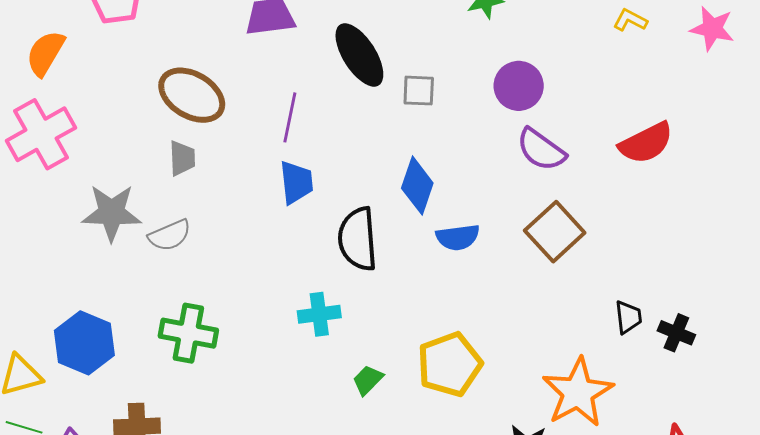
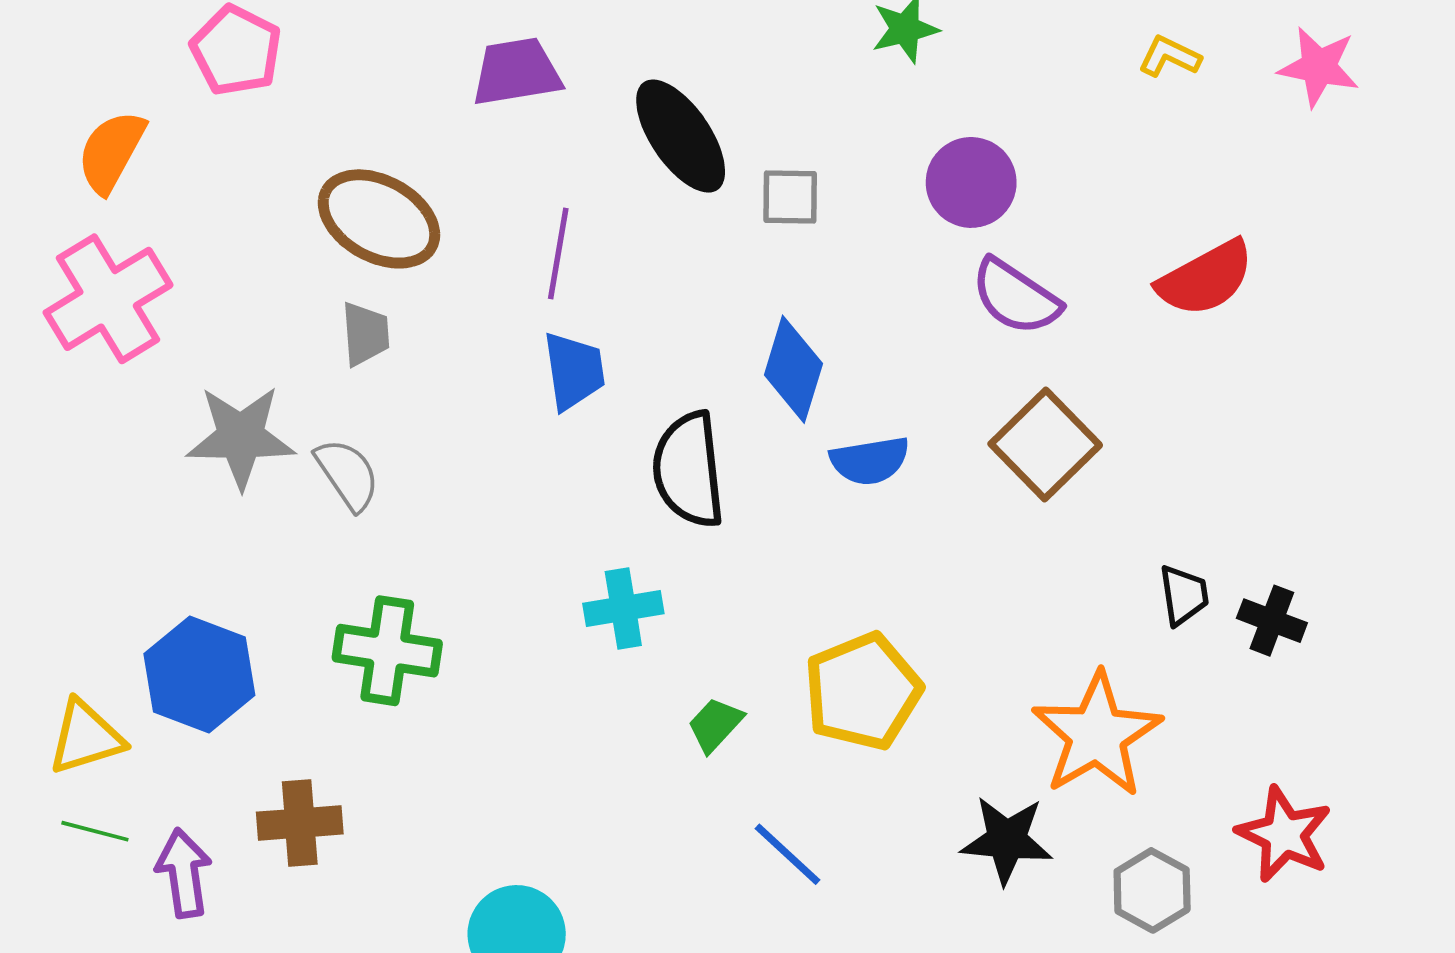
gray semicircle: (170, 235) -> (347, 474), turned -99

